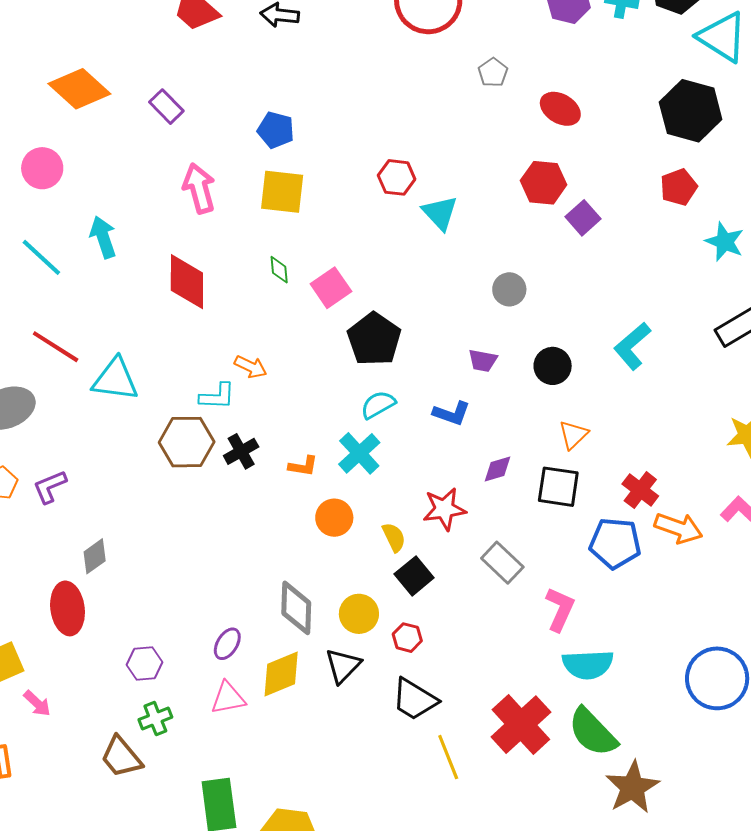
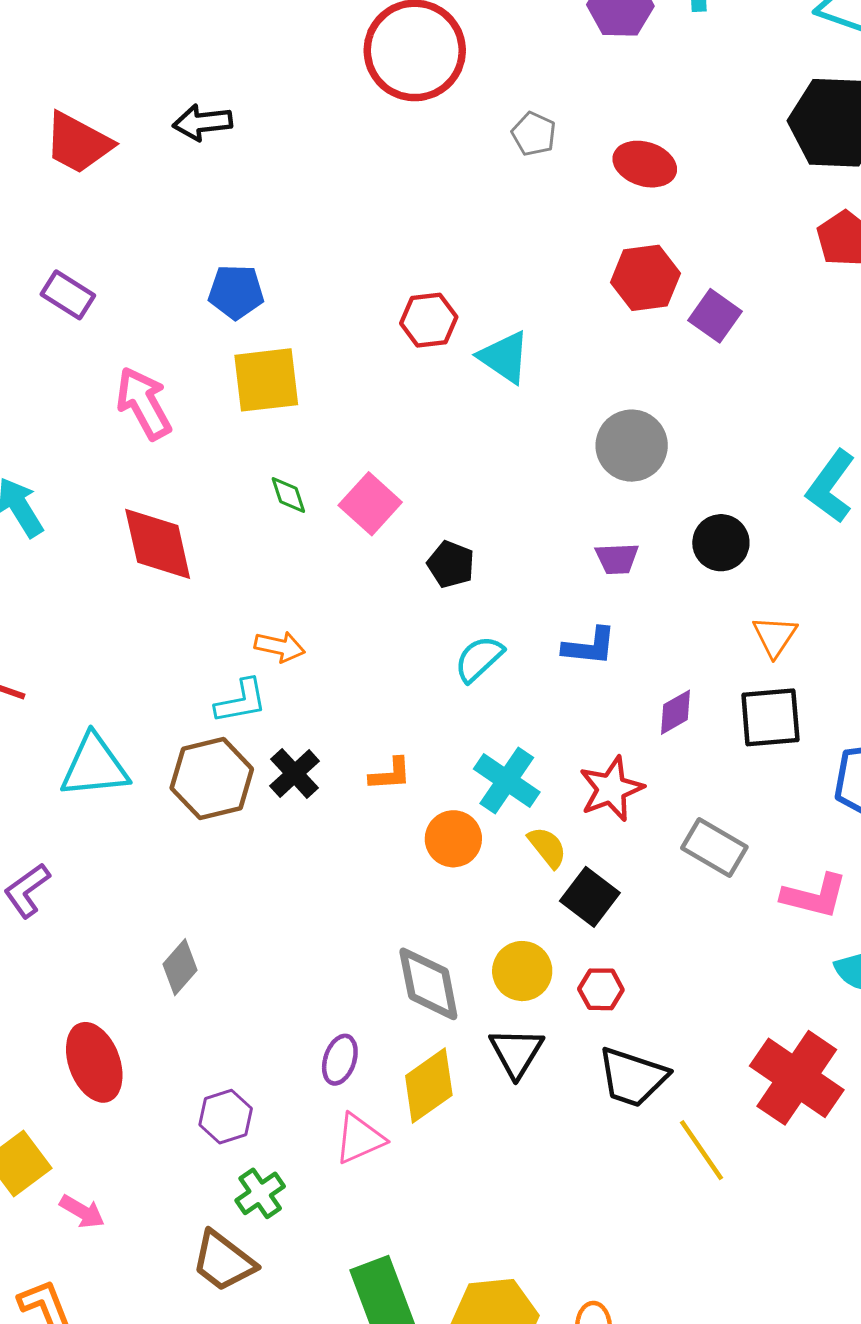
gray circle: (509, 289) -> (632, 446), size x1.4
black pentagon: (374, 339) -> (451, 564), size x0.6
cyan triangle: (115, 379) -> (94, 766), moved
cyan cross: (359, 453) -> (507, 781), moved
gray diamond: (95, 556) -> (180, 967), moved
pink L-shape: (560, 609) -> (814, 896), turned 93

